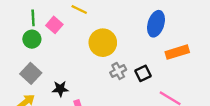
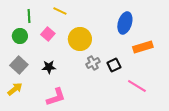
green line: (33, 18) -> (29, 16), moved
pink square: (54, 25) -> (48, 34), moved
black star: (60, 89) -> (49, 67), moved

